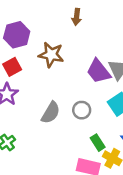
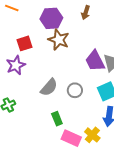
purple hexagon: (17, 35) -> (51, 18), moved
green rectangle: (98, 143) -> (57, 119), moved

